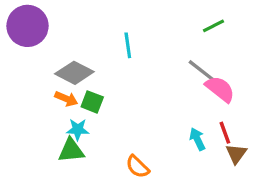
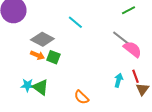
cyan line: (128, 45) -> (75, 22), turned -42
cyan star: (78, 129) -> (27, 85), moved
cyan arrow: (197, 139) -> (118, 80), turned 40
green triangle: (71, 150) -> (40, 87), turned 42

